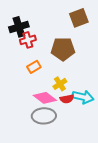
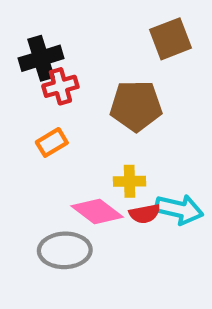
orange rectangle: (34, 67) -> (52, 142), moved
yellow cross: (60, 84) -> (129, 181), turned 32
gray ellipse: (44, 116) -> (65, 250), moved

